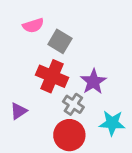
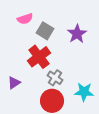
red cross: (52, 76) -> (39, 57), turned 30
purple star: (93, 82) -> (77, 34), moved

